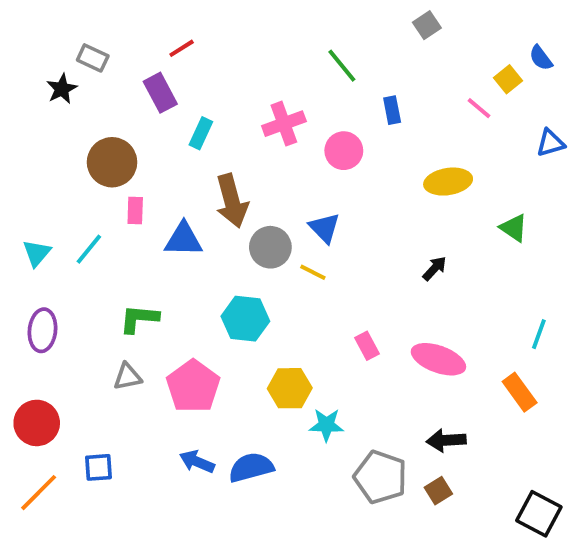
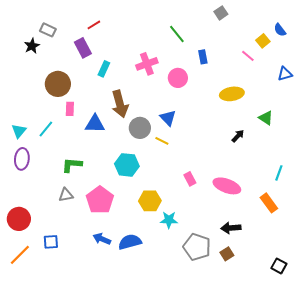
black arrow: (435, 268) -> (238, 136), moved
purple ellipse: (42, 330) -> (22, 159), moved
black square: (539, 514) -> (279, 266), size x0.7

